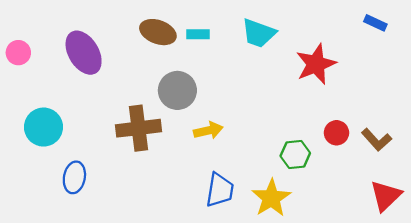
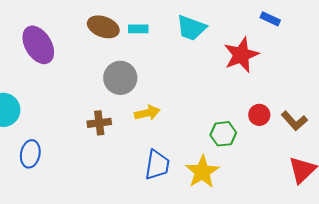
blue rectangle: (375, 23) -> (270, 19), moved
brown cross: (138, 128) -> (99, 123), moved, size x0.6

